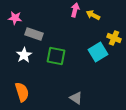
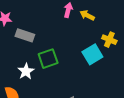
white star: (24, 55) -> (26, 71), moved
green square: (56, 56) -> (48, 59), turned -30

